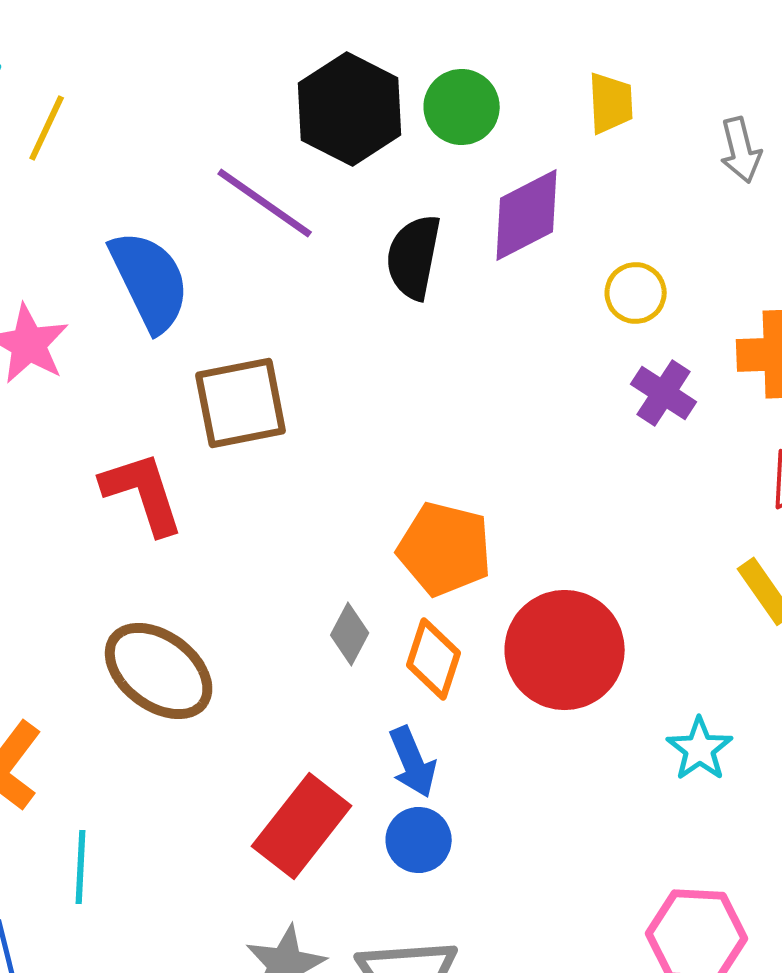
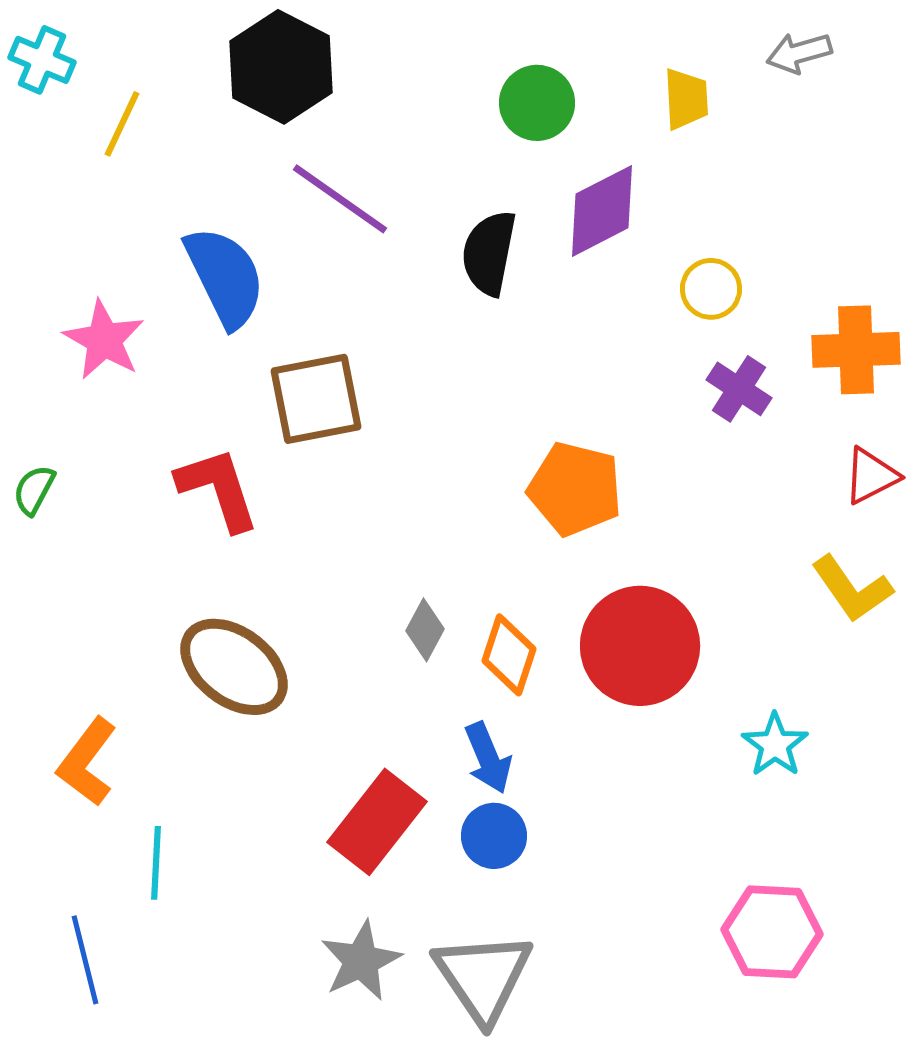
black hexagon: (350, 109) -> (281, 67), moved
gray arrow: (741, 150) -> (799, 53), moved, turned 88
orange pentagon: (445, 549) -> (575, 489), moved

